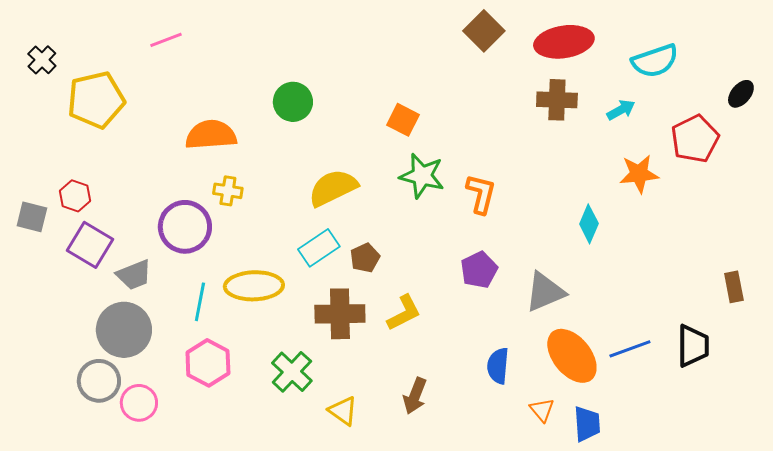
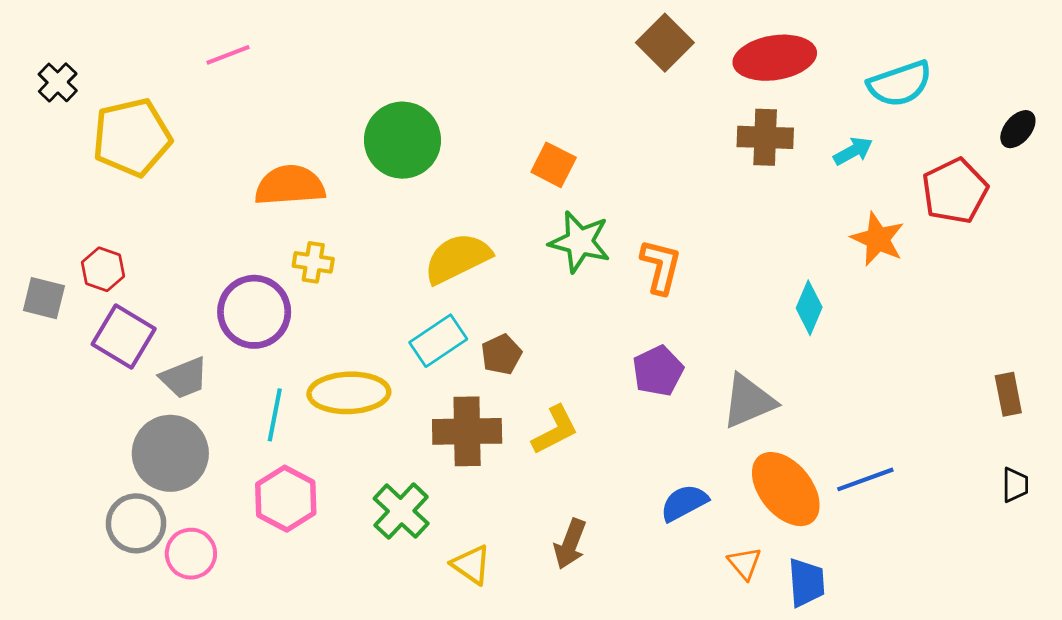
green circle: (293, 102) -> (402, 140), size x1.4
orange star: (639, 174) -> (878, 239), turned 30
black trapezoid: (693, 346) -> (1015, 485), moved, size x0.6
blue semicircle: (498, 366) -> (684, 503), turned 57

